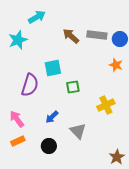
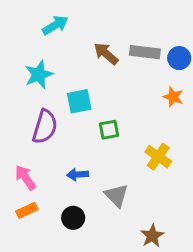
cyan star: (18, 40) -> (39, 74), moved
yellow cross: (106, 105) -> (158, 157), turned -30
blue arrow: (52, 117) -> (78, 175), turned 40
brown star: (117, 157) -> (152, 236), moved

